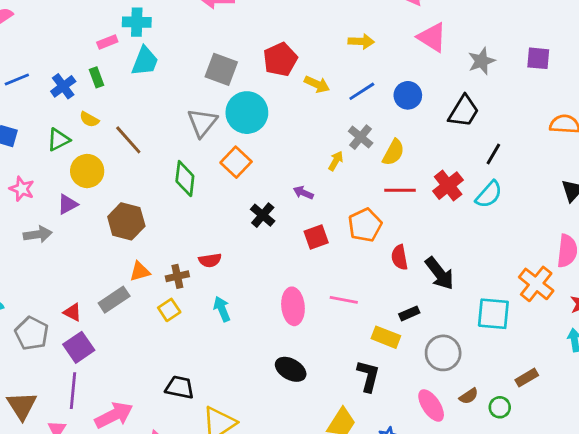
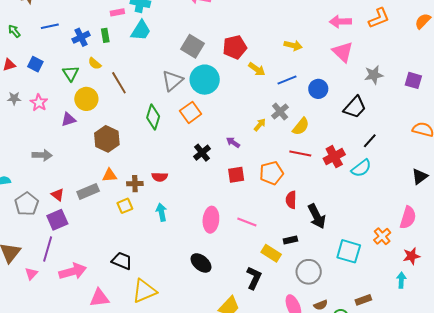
green triangle: (58, 140) -> (71, 73), turned -48
gray arrow: (38, 234) -> (42, 155), moved
orange cross: (536, 284) -> (382, 236), size x0.7

